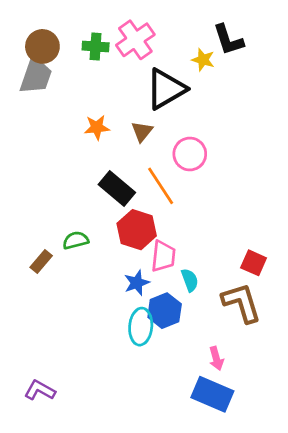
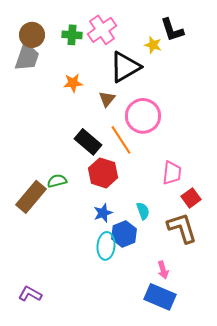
orange star: (97, 127) -> (73, 83), moved
pink circle: (190, 154) -> (143, 116), size x1.4
pink trapezoid: (163, 256) -> (172, 173), moved
brown rectangle: (41, 262) -> (31, 197), size x1.8
red square: (254, 263) -> (191, 198), turned 30

